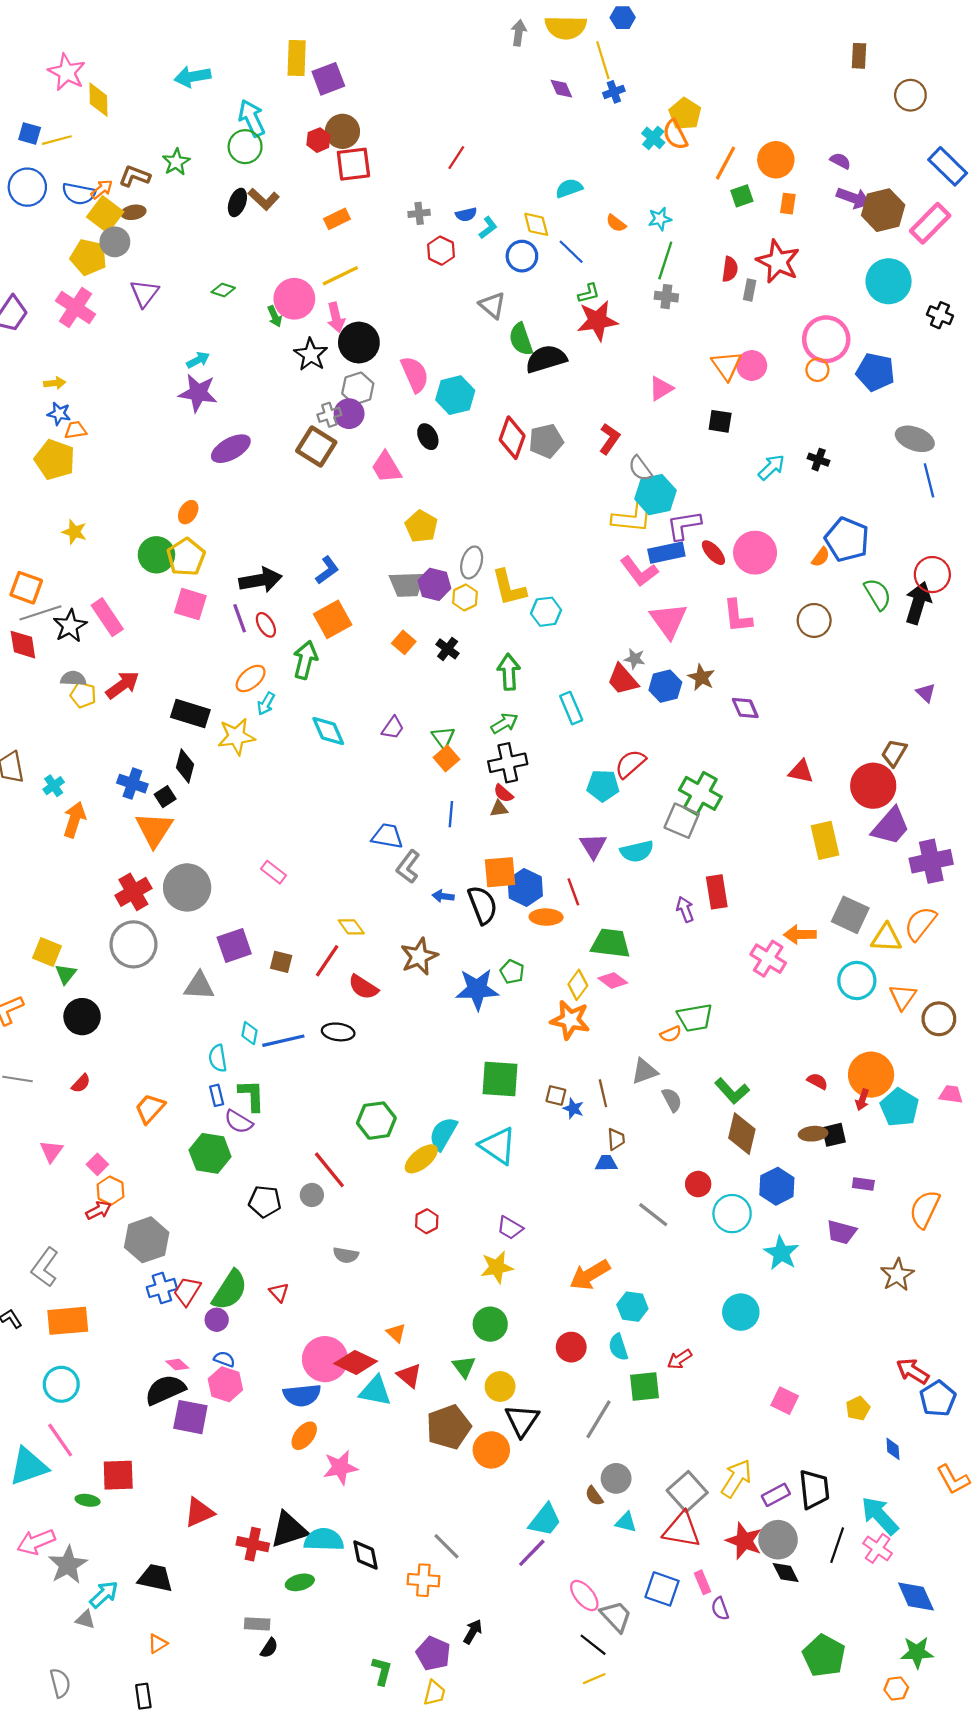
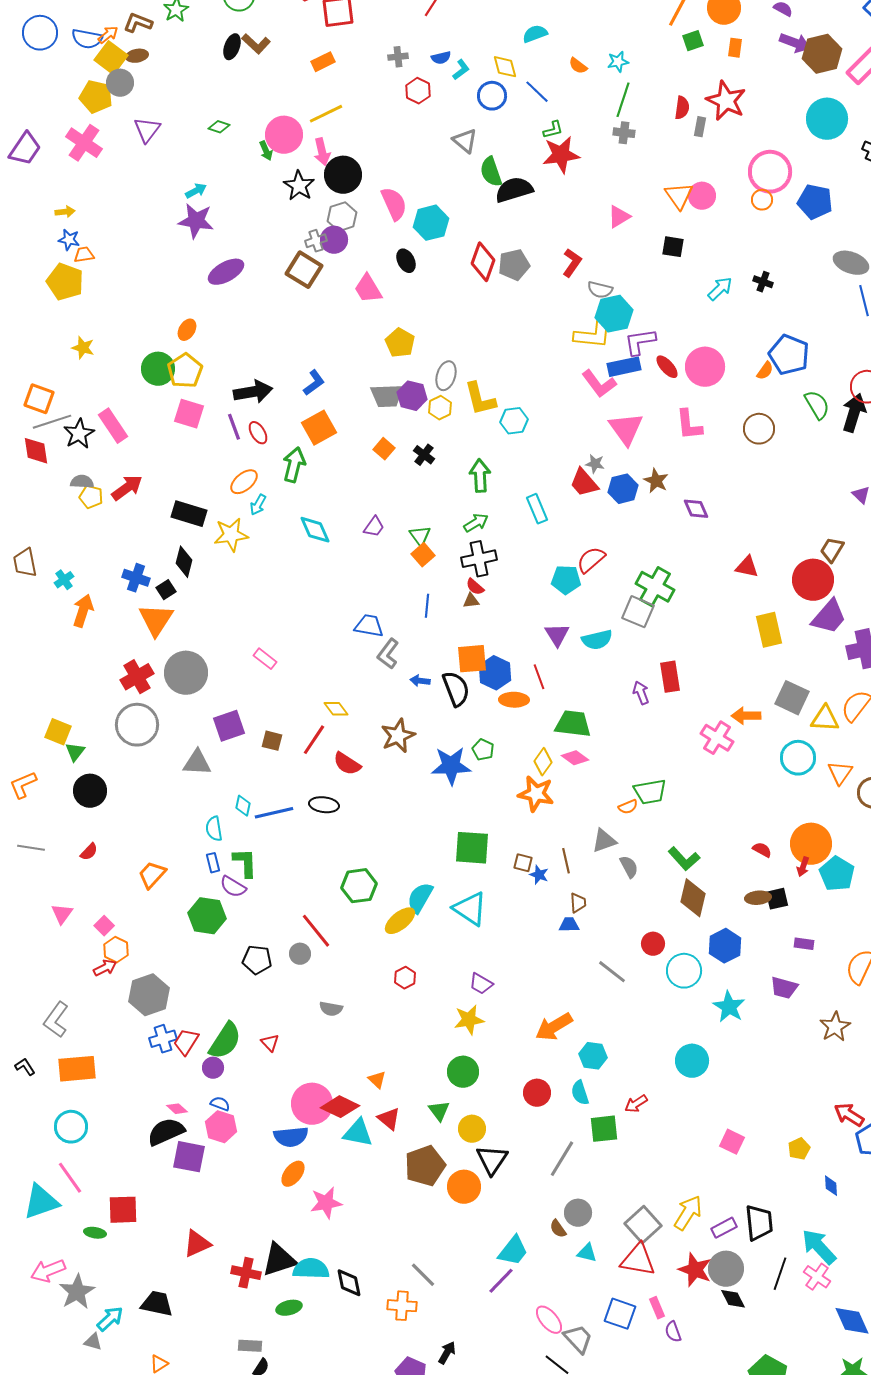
gray semicircle: (640, 468) -> (600, 290), turned -40

